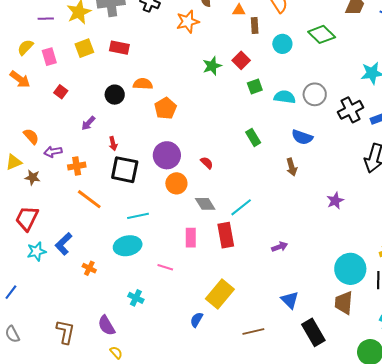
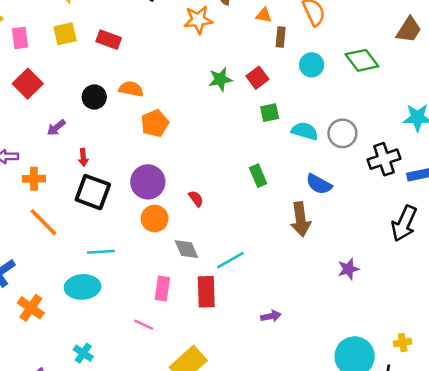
red square: (61, 92) -> (28, 84), size x1.6
brown arrow: (292, 167) -> (301, 219), size x1.5
pink line: (165, 267) -> (144, 325), moved
orange cross: (89, 268) -> (31, 308), size x1.5

